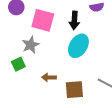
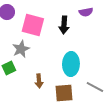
cyan ellipse: (78, 46) -> (71, 64), moved, turned -30
brown arrow: (49, 77) -> (39, 81), turned -96

